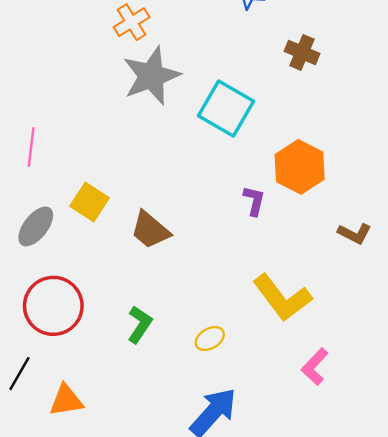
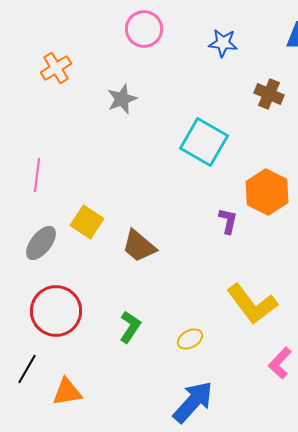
orange cross: (132, 22) -> (56, 68), moved
gray star: (151, 76) -> (122, 99), moved, size x0.6

